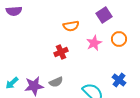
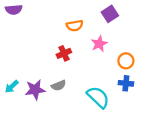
orange circle: (119, 39) -> (126, 61), moved
blue cross: (119, 80) -> (126, 83), turned -32

